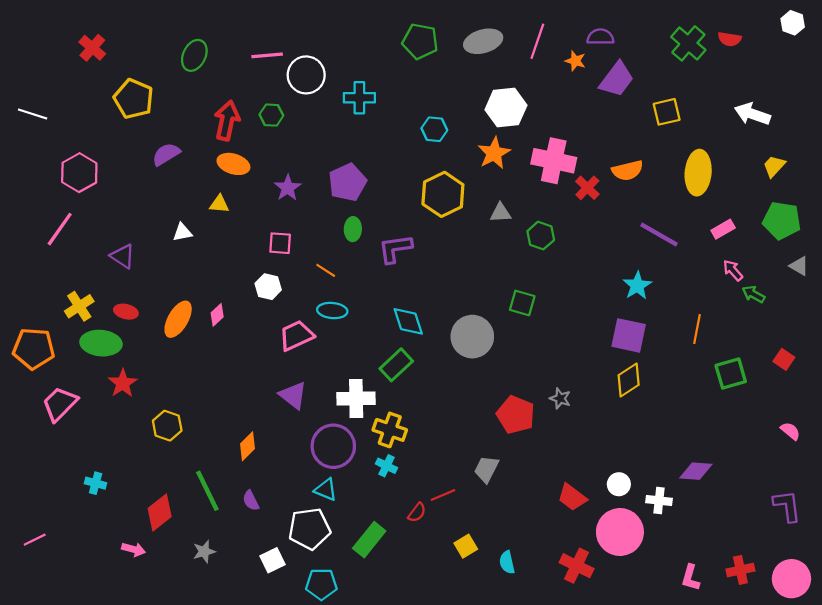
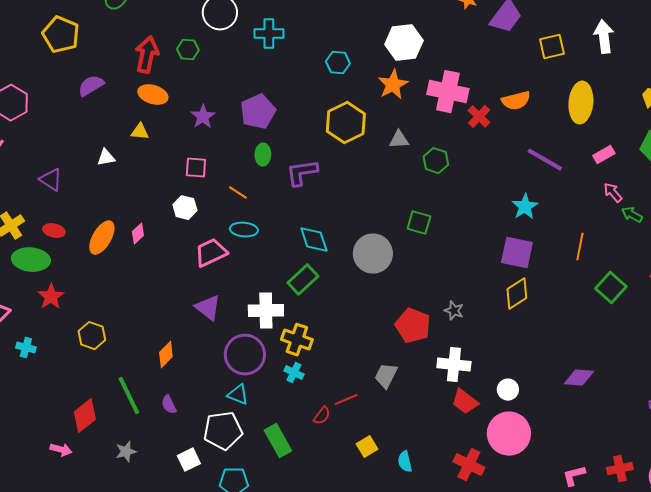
white arrow: (752, 114) -> (604, 37), moved, turned 64
green square: (731, 373) -> (611, 288), turned -32
cyan cross: (96, 483) -> (26, 348), moved
white cross: (659, 501) -> (454, 365), moved, size x1.4
green rectangle: (369, 540) -> (278, 441), turned -68
pink L-shape: (691, 578) -> (574, 476), turned 60

